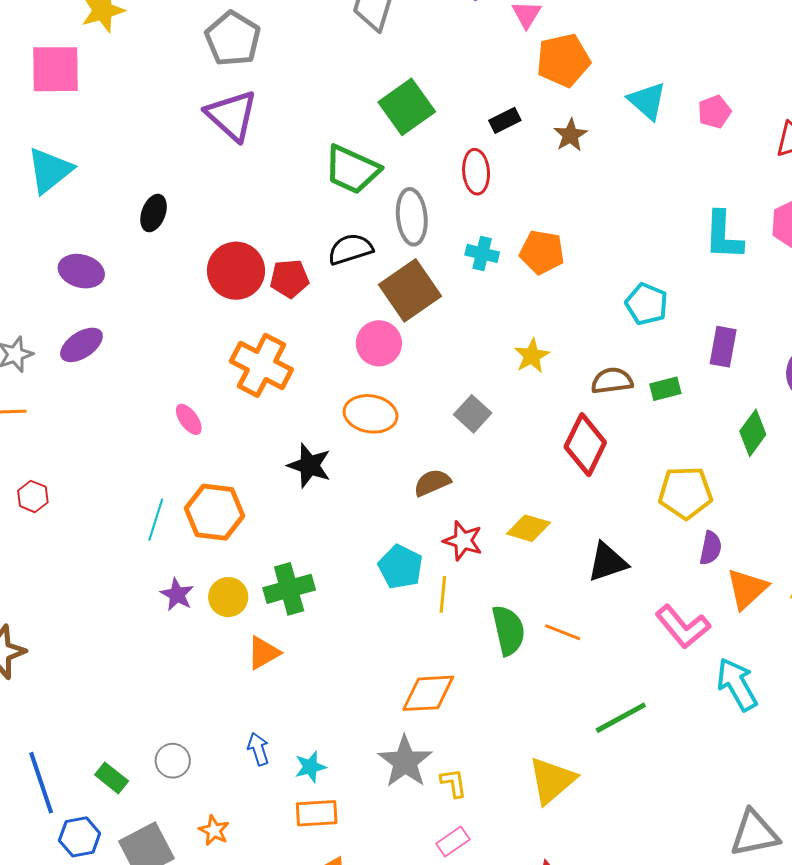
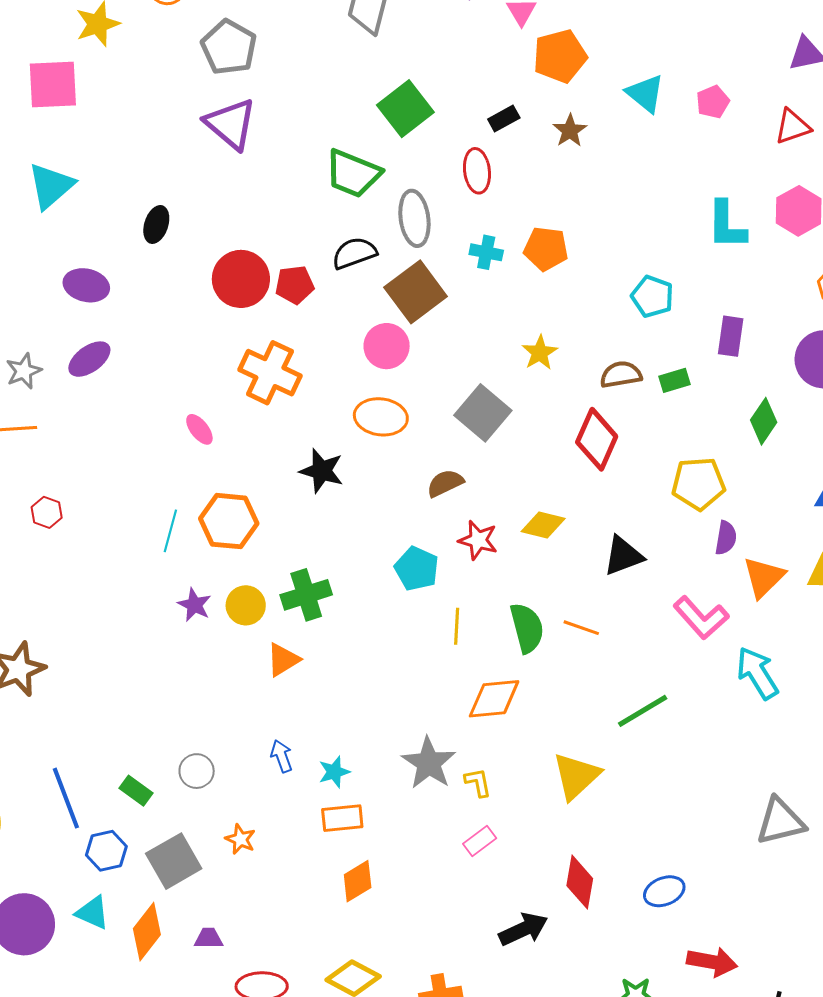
gray square: (473, 414) -> (483, 413), size x1.5
yellow line: (443, 594) -> (457, 626), moved
orange diamond: (428, 693) -> (494, 699), moved

